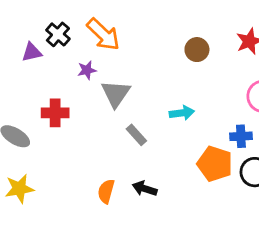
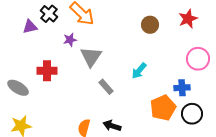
cyan arrow: (182, 113) -> (139, 71), turned 138
orange pentagon: (215, 164) -> (163, 108), turned 30

